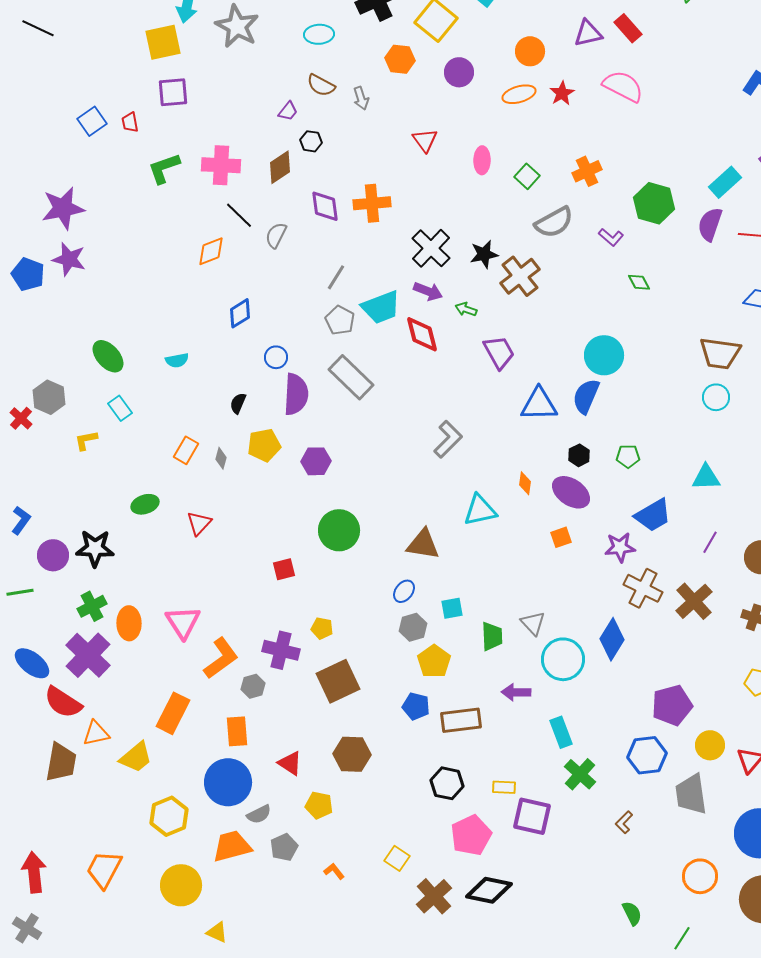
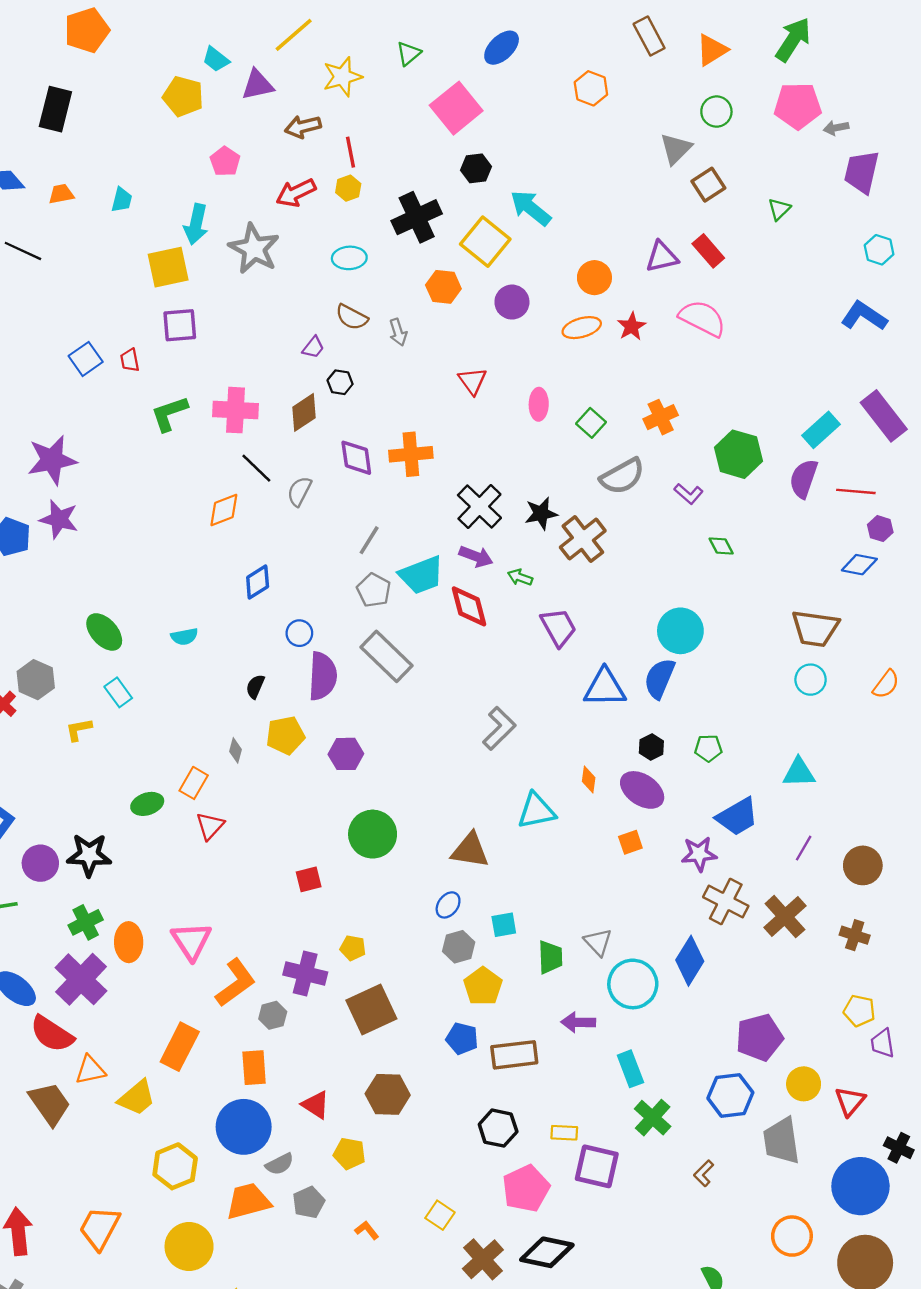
orange rectangle: (186, 450) -> (194, 783), moved
brown trapezoid: (61, 762) -> (50, 1104), turned -45

